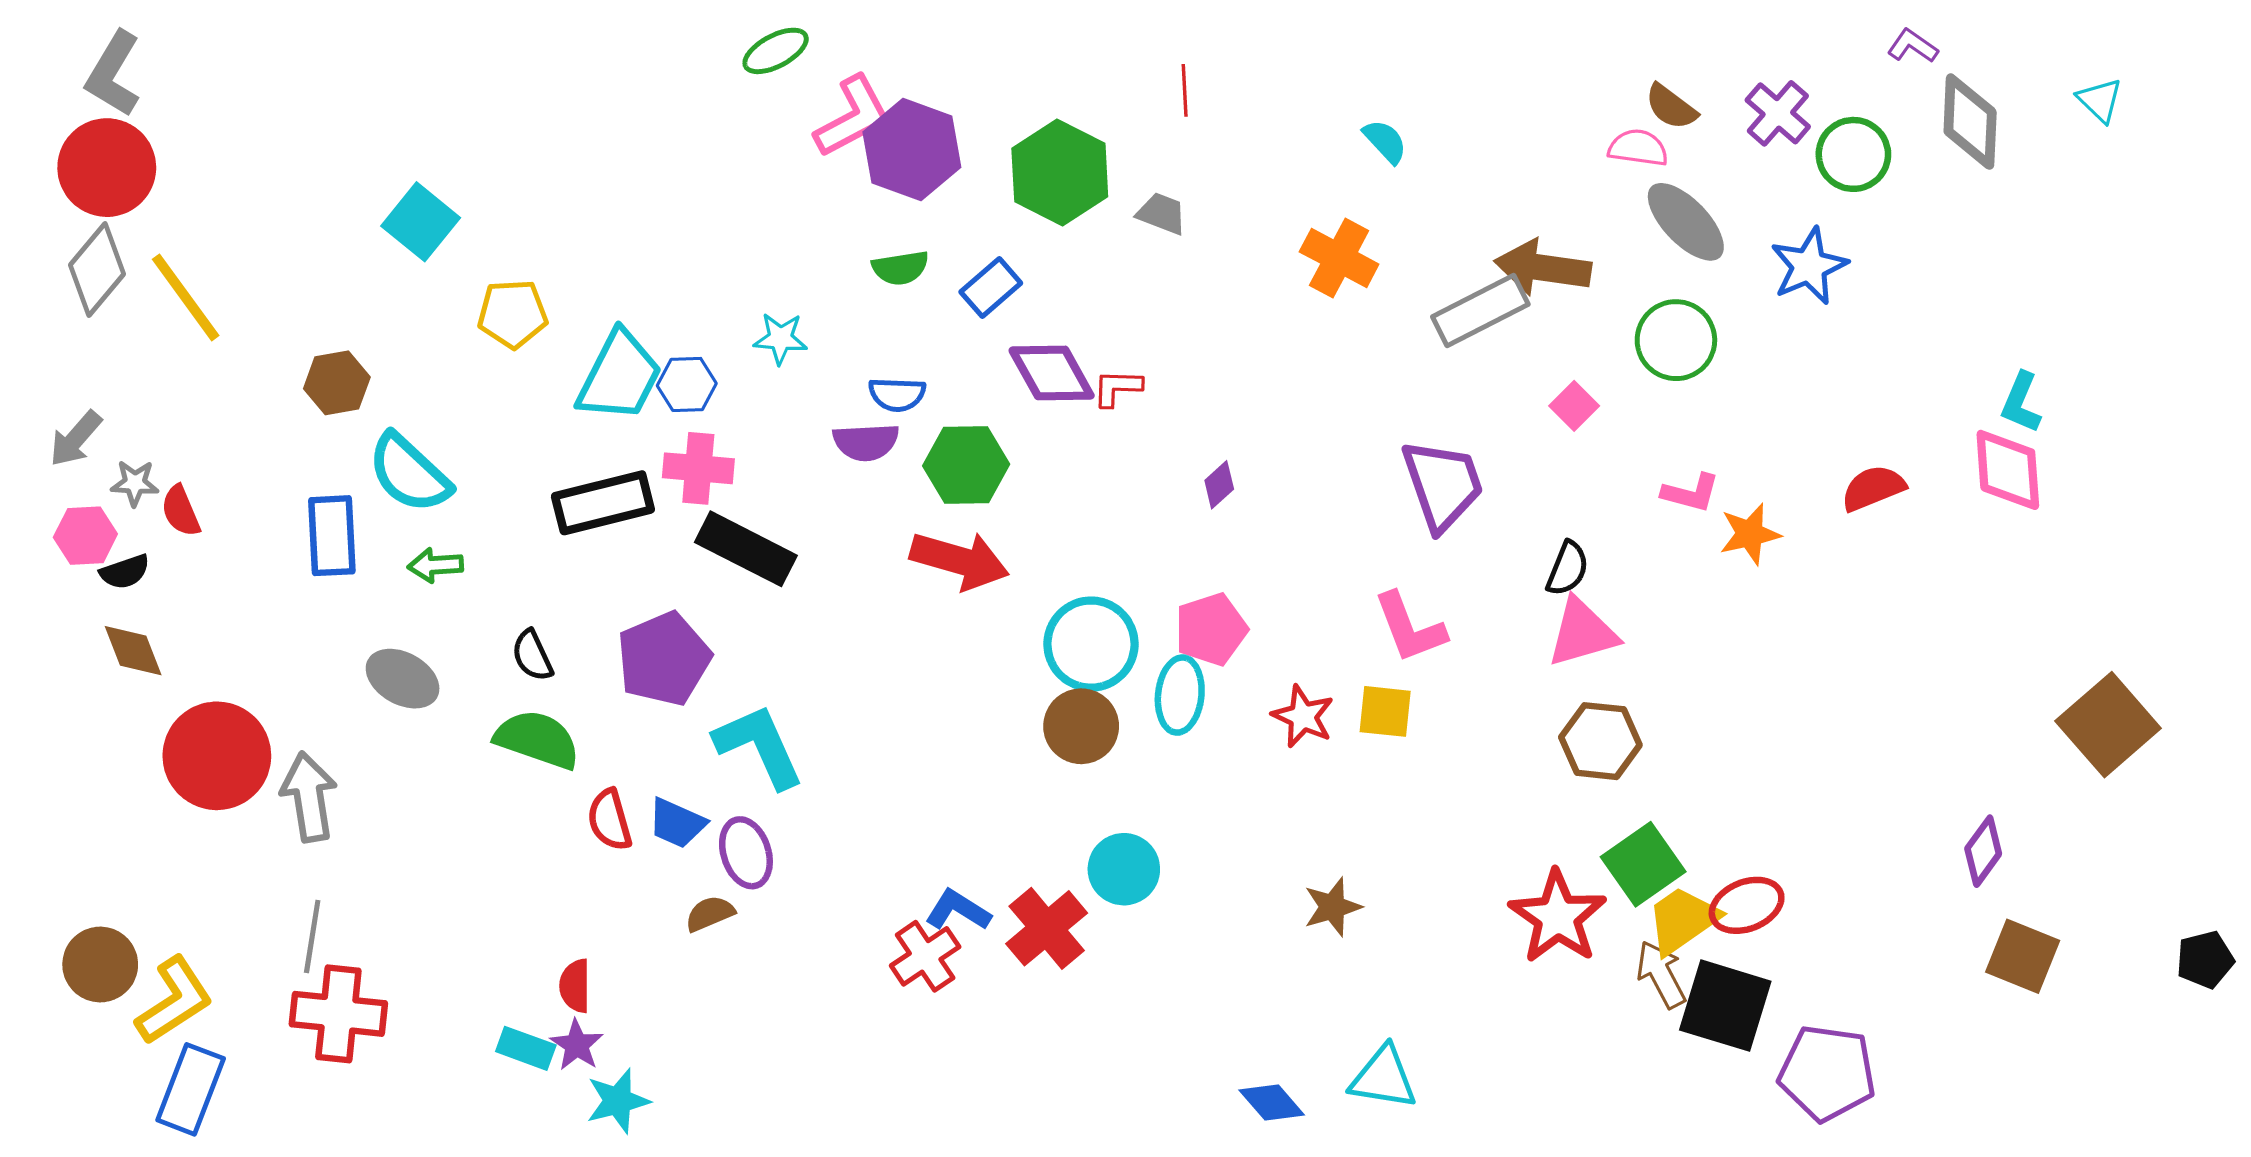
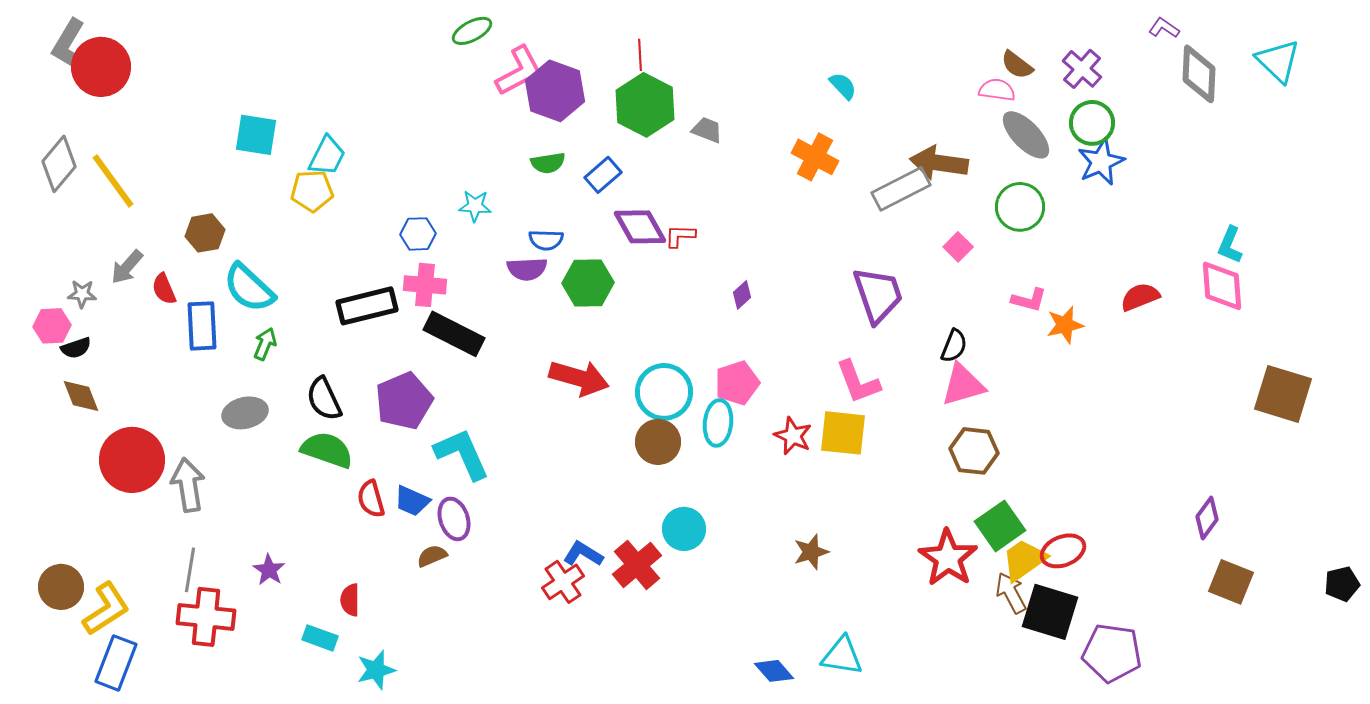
red line: (1185, 90) -> (640, 55), moved
cyan triangle: (2100, 100) -> (1278, 61), size x1.6
green circle: (1853, 154) -> (1092, 123), moved
red circle: (107, 168) -> (101, 67), moved
cyan square: (421, 222) -> (256, 135), turned -30
cyan trapezoid: (619, 376) -> (327, 156), moved, size x0.7
gray arrow: (76, 439) -> (127, 267), moved
red semicircle: (181, 511) -> (164, 289), moved
red arrow: (960, 560) -> (579, 378), moved
green arrow: (435, 565) -> (265, 344), turned 116
black semicircle: (532, 656) -> (324, 399), size x1.4
gray ellipse: (403, 679) -> (245, 413), turned -42
yellow square: (1385, 711) -> (843, 433), size x1.4
brown square: (2108, 725) -> (1283, 394), moved, turned -32
purple star: (577, 1045) -> (269, 570), moved

